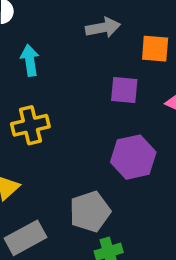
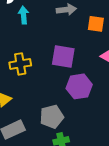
cyan arrow: (30, 60) -> (24, 15), moved
purple square: (124, 90) -> (63, 57), moved, size x1.4

